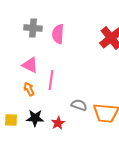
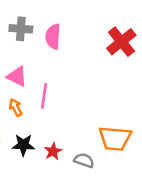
gray semicircle: (79, 105) -> (84, 160), moved

